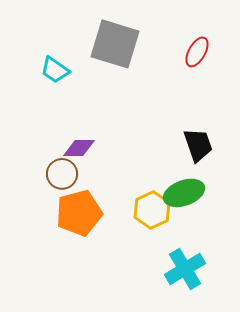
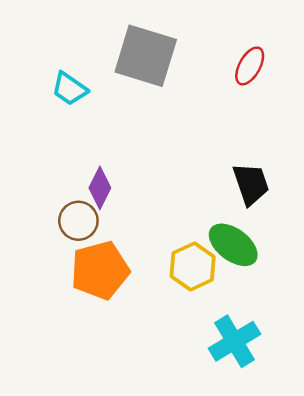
purple diamond: (79, 148) -> (100, 188), turned -64
green ellipse: (184, 193) -> (233, 245), turned 57

